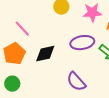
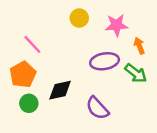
black diamond: (45, 54) -> (60, 90), moved
green circle: (12, 84) -> (29, 103), moved

